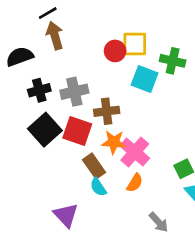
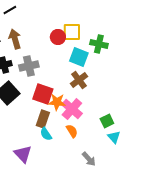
brown arrow: (55, 36) -> (15, 39), moved
brown cross: (107, 111) -> (79, 80), moved, turned -30
red square: (77, 131) -> (43, 94), moved
brown rectangle: (94, 166) -> (43, 119), turned 54
orange semicircle: (135, 183) -> (72, 131), turned -64

